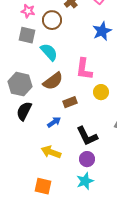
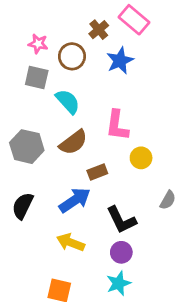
blue star: (102, 31) -> (120, 61), moved
black semicircle: (24, 111) -> (23, 206), moved
blue arrow: (54, 122) -> (75, 200), size x1.6

